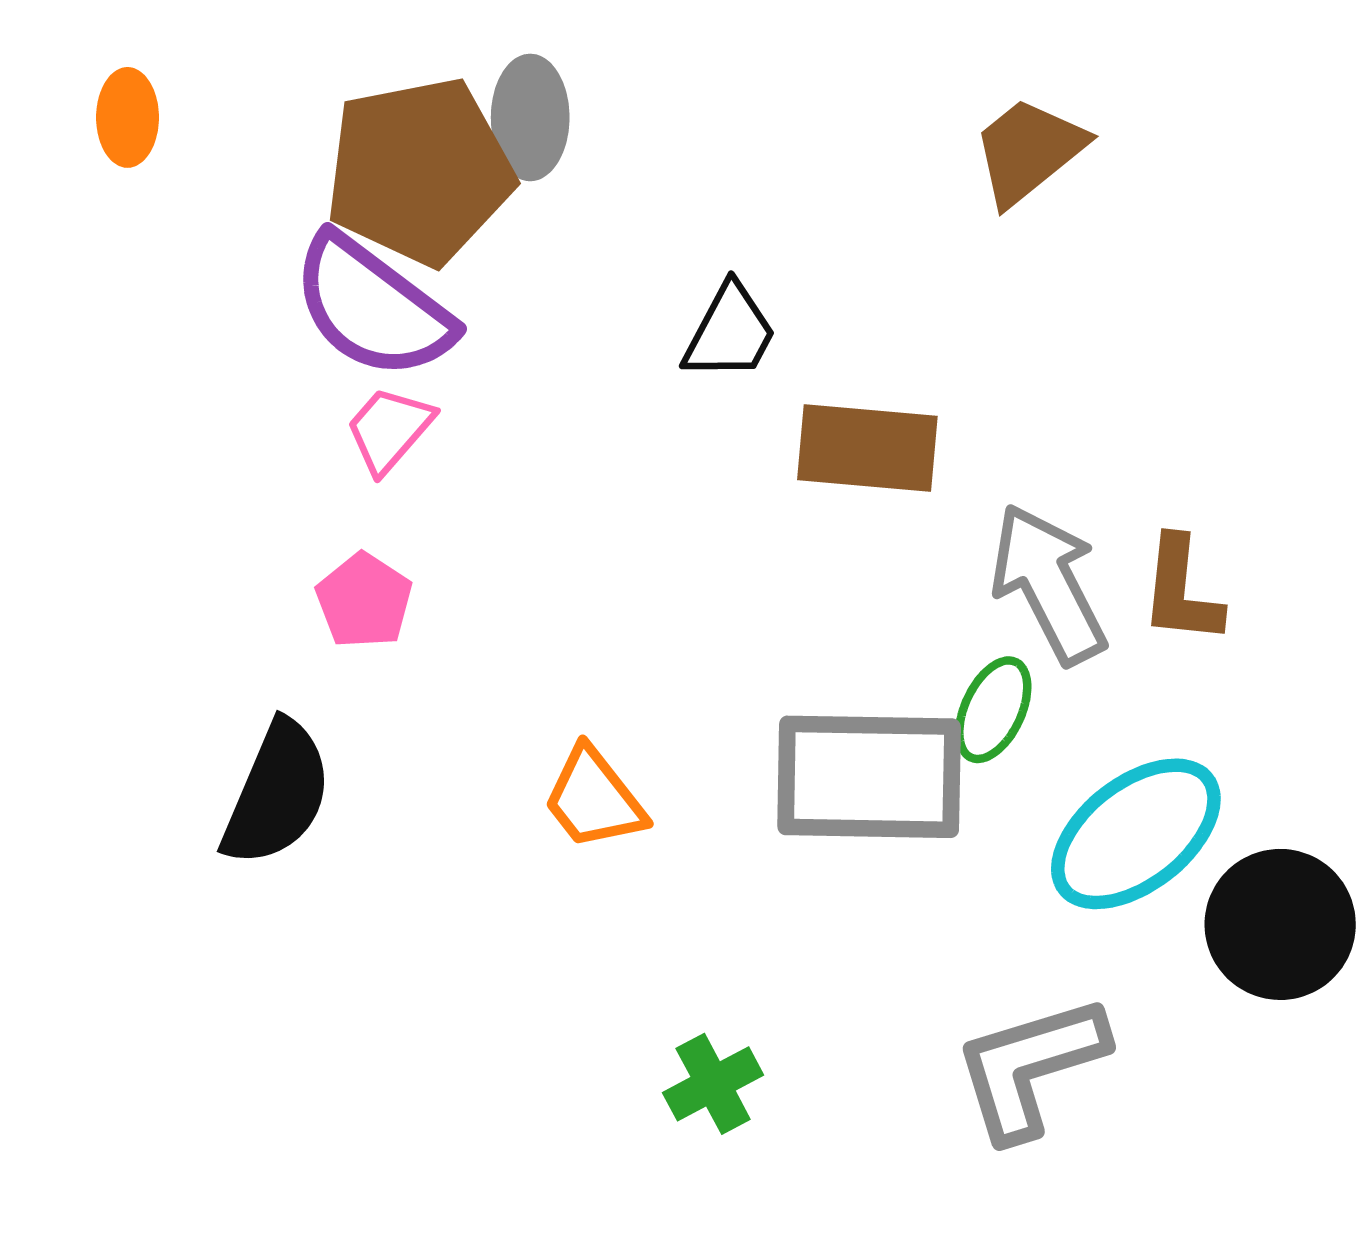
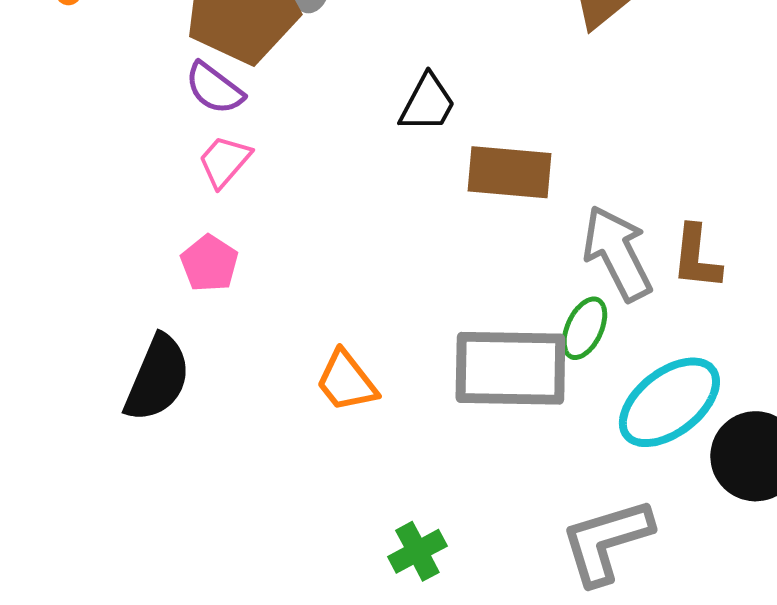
purple semicircle: (372, 307) -> (214, 88), size x0.6

